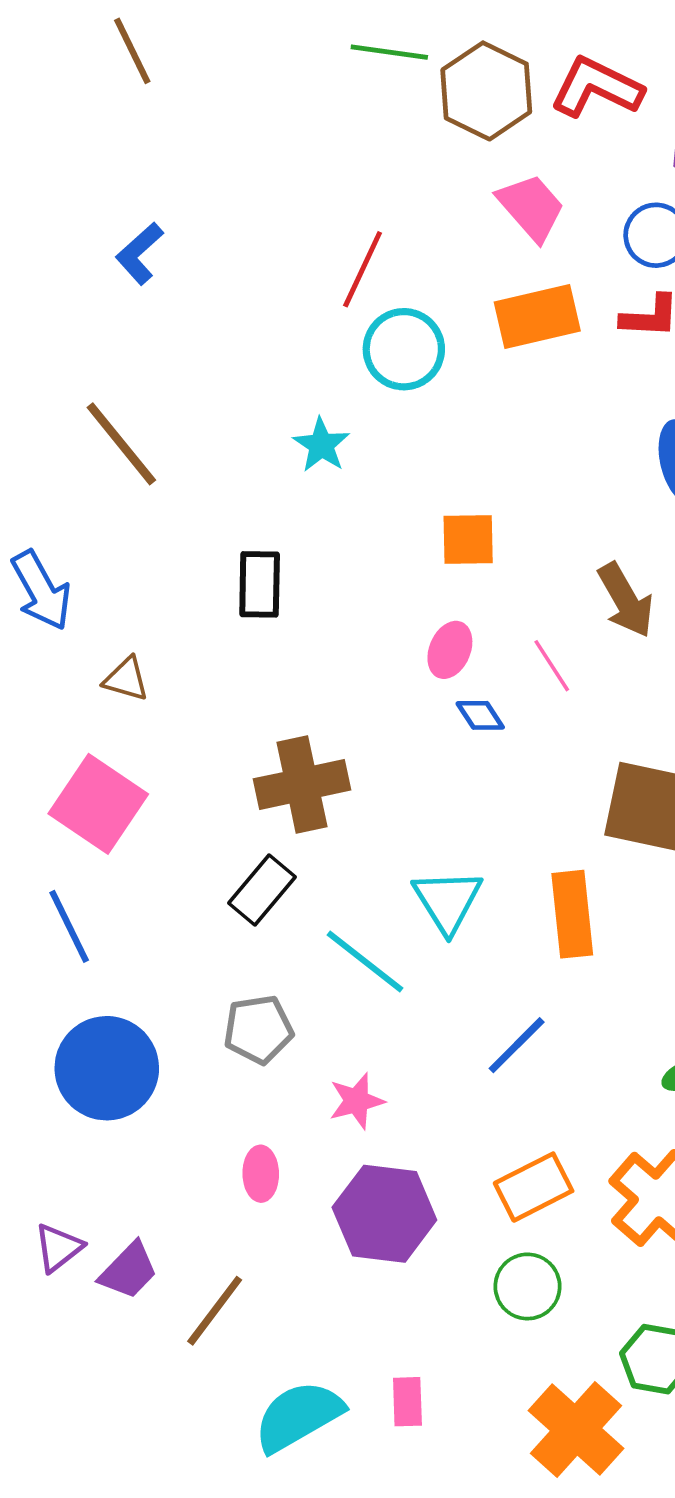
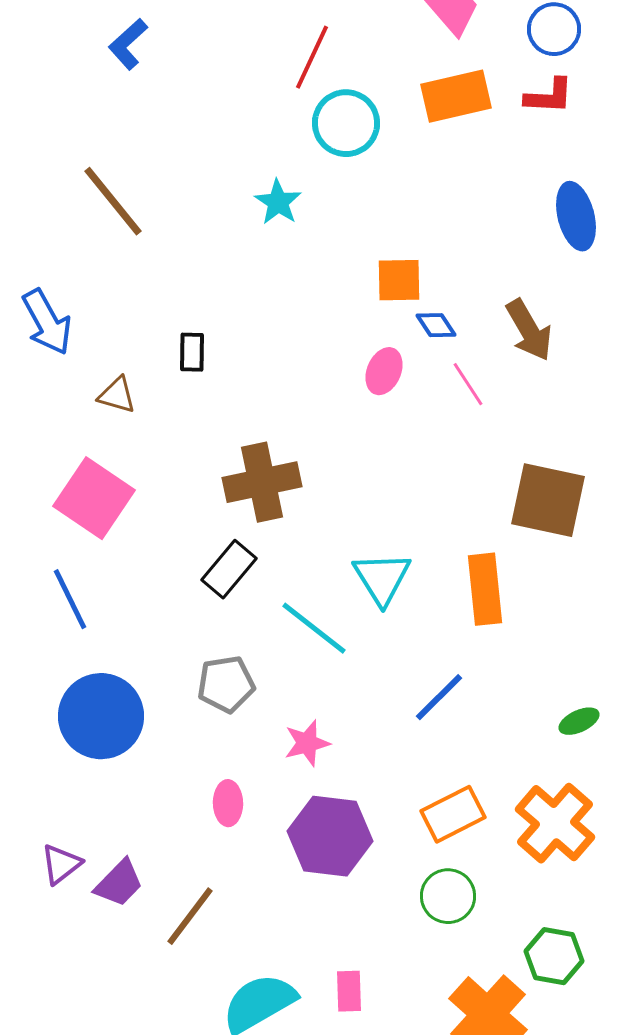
black rectangle: (260, 584) -> (192, 352), moved, size x0.7
blue diamond: (480, 715) -> (436, 325), moved

